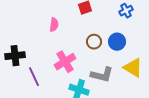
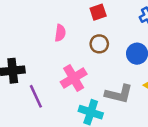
brown circle: (94, 42) -> (99, 44), moved

